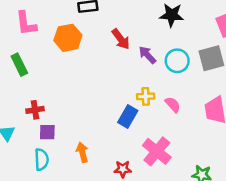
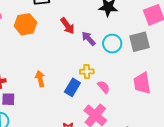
pink semicircle: (173, 105) -> (104, 87), moved
orange arrow: (82, 152) -> (40, 79), moved

